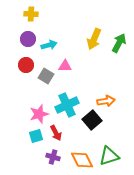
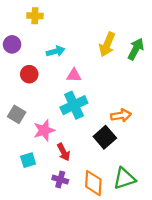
purple circle: (28, 39) -> (12, 44), moved
gray square: (46, 76) -> (17, 114), moved
cyan cross: (67, 105) -> (74, 105), moved
cyan square: (36, 136) -> (28, 160), moved
orange diamond: (82, 160) -> (93, 183), turned 30

